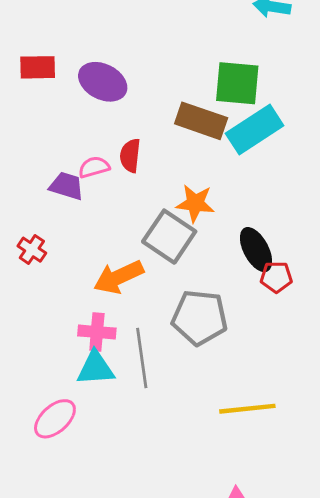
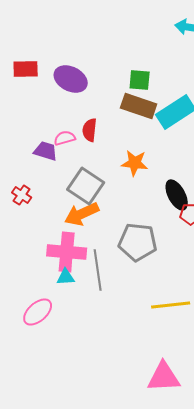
green square: (237, 83) -> (140, 80), moved, size x0.7
gray square: (169, 237) -> (86, 186), moved
pink cross: (97, 332) -> (67, 252), size x1.5
cyan triangle: (95, 368) -> (66, 277), size x0.7

